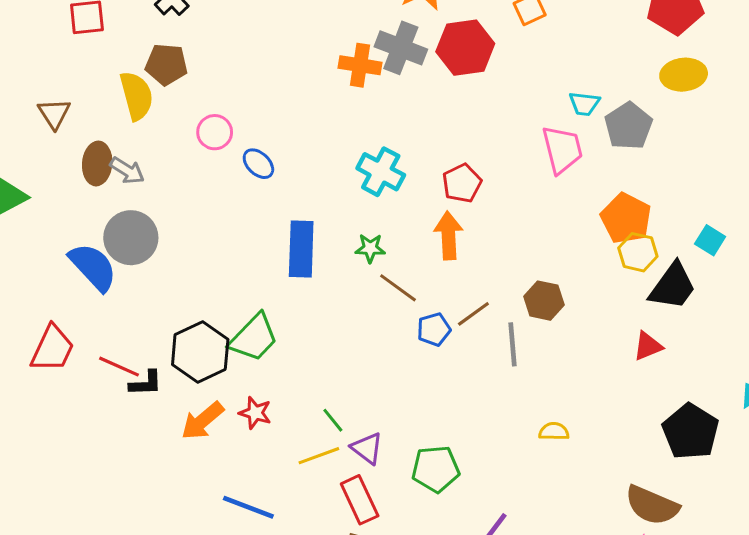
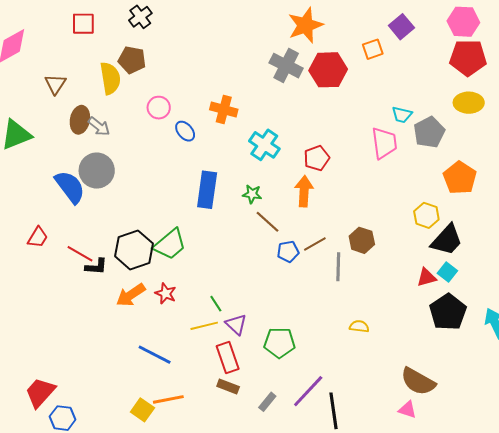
orange cross: (360, 65) -> (224, 110), moved
orange pentagon: (626, 218) -> (460, 178), moved
cyan square: (710, 240) -> (447, 272), moved
red trapezoid: (52, 349) -> (38, 237), size x0.7
black pentagon: (691, 432) -> (448, 312), moved

